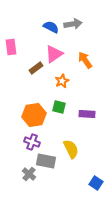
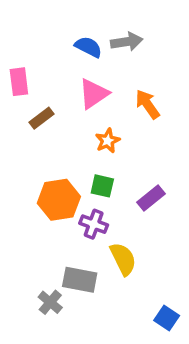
brown rectangle: (36, 68) -> (42, 118), moved
purple rectangle: (87, 114) -> (151, 198), turned -42
purple cross: (32, 142) -> (94, 224), moved

